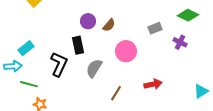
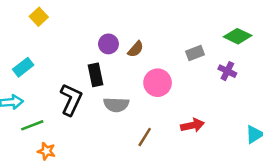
cyan rectangle: (26, 48) -> (23, 67), moved
gray semicircle: (94, 68) -> (116, 105), turned -120
green line: (29, 84) -> (32, 125), turned -36

